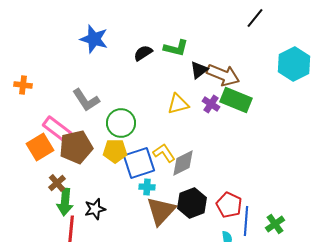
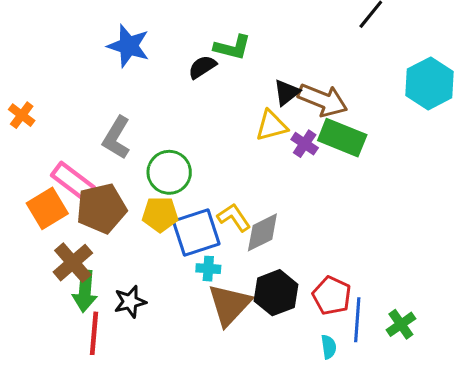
green L-shape: (176, 48) -> (232, 47), moved
orange cross: (23, 85) -> (22, 115), turned 30
gray L-shape: (86, 100) -> (116, 138), turned 64
yellow triangle: (178, 104) -> (271, 126), moved
brown cross: (57, 183) -> (73, 263), size x1.5

